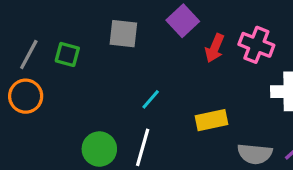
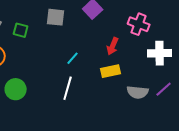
red arrow: (215, 48) -> (113, 46), moved
green circle: (99, 149) -> (16, 89), moved

